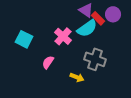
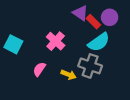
cyan semicircle: (87, 28) -> (99, 42), moved
yellow arrow: (77, 77) -> (69, 75), moved

